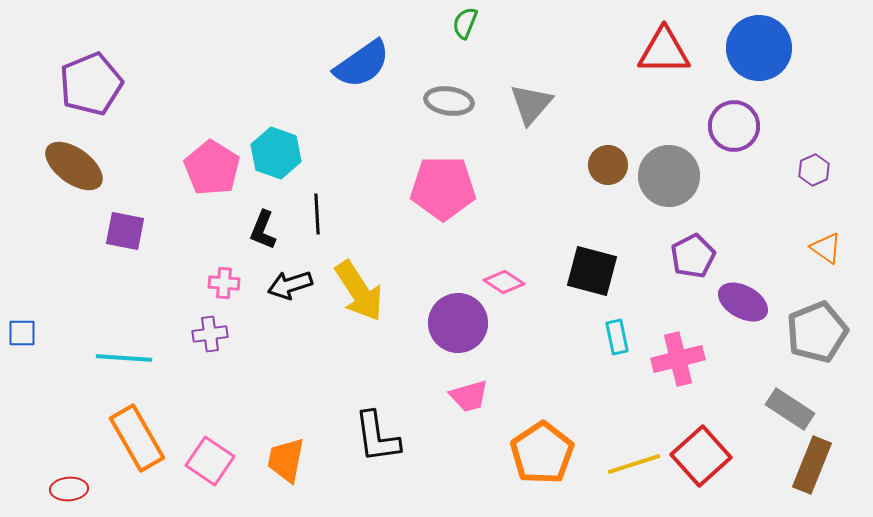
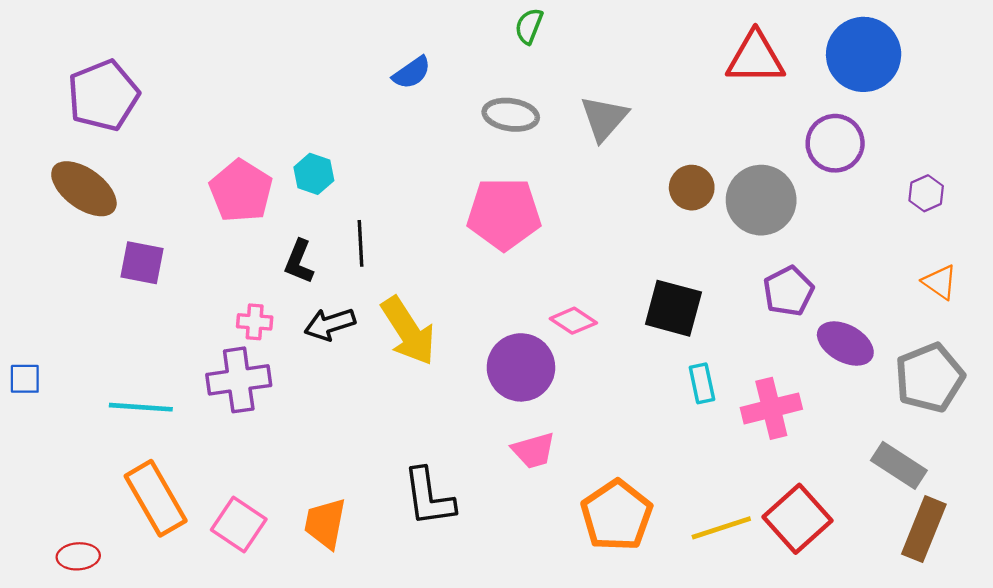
blue semicircle: (362, 64) -> (412, 73), size x0.6
cyan hexagon: (276, 153) -> (314, 174), size x0.7
purple cross: (210, 334) -> (239, 380), size x1.6

